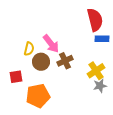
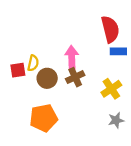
pink arrow: (51, 44) -> (72, 57), moved, turned -144
red square: (16, 77) -> (18, 70), moved
gray star: (100, 86) -> (116, 120), moved

